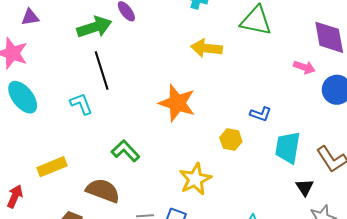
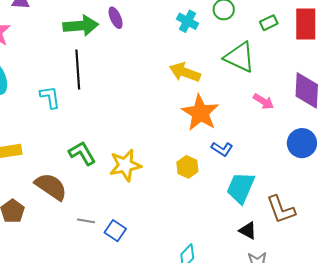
pink arrow: (304, 67) -> (264, 101), moved
orange star: (177, 103) -> (200, 113), moved
yellow star: (195, 179) -> (125, 165), moved
black triangle: (305, 187) -> (248, 231), turned -42

